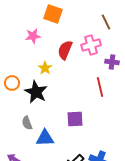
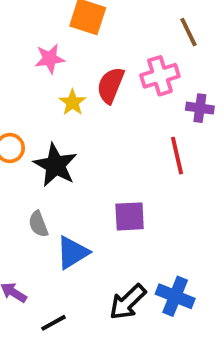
yellow star: (45, 68) -> (73, 102), moved
blue triangle: (45, 138) -> (73, 253), turned -30

